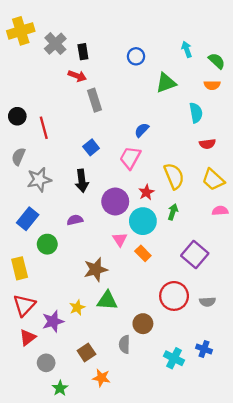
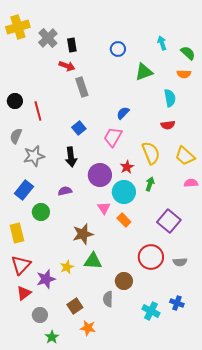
red semicircle: (207, 144) -> (168, 125), moved

